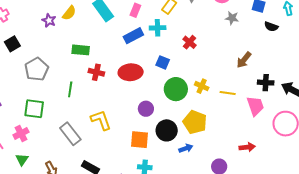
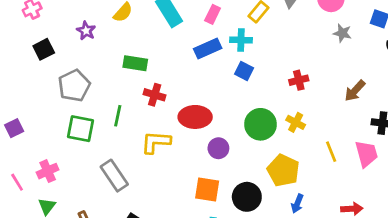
purple star: (49, 20) -> (86, 31), moved
red cross: (189, 42) -> (299, 80), moved, turned 32
blue square: (163, 62) -> (244, 71), moved
red ellipse: (131, 72) -> (195, 117), moved
yellow line: (228, 93) -> (331, 152), moved, turned 56
green square: (34, 109) -> (81, 129), moved
yellow L-shape: (101, 120) -> (156, 142), moved, turned -70
black circle: (167, 130) -> (247, 197), moved
blue arrow: (186, 148) -> (297, 204), moved, turned 128

